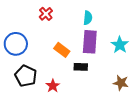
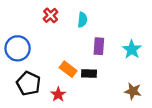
cyan semicircle: (88, 18) -> (82, 20), moved
purple rectangle: (90, 42) -> (99, 46), size x0.7
orange rectangle: (62, 50) -> (68, 69), moved

